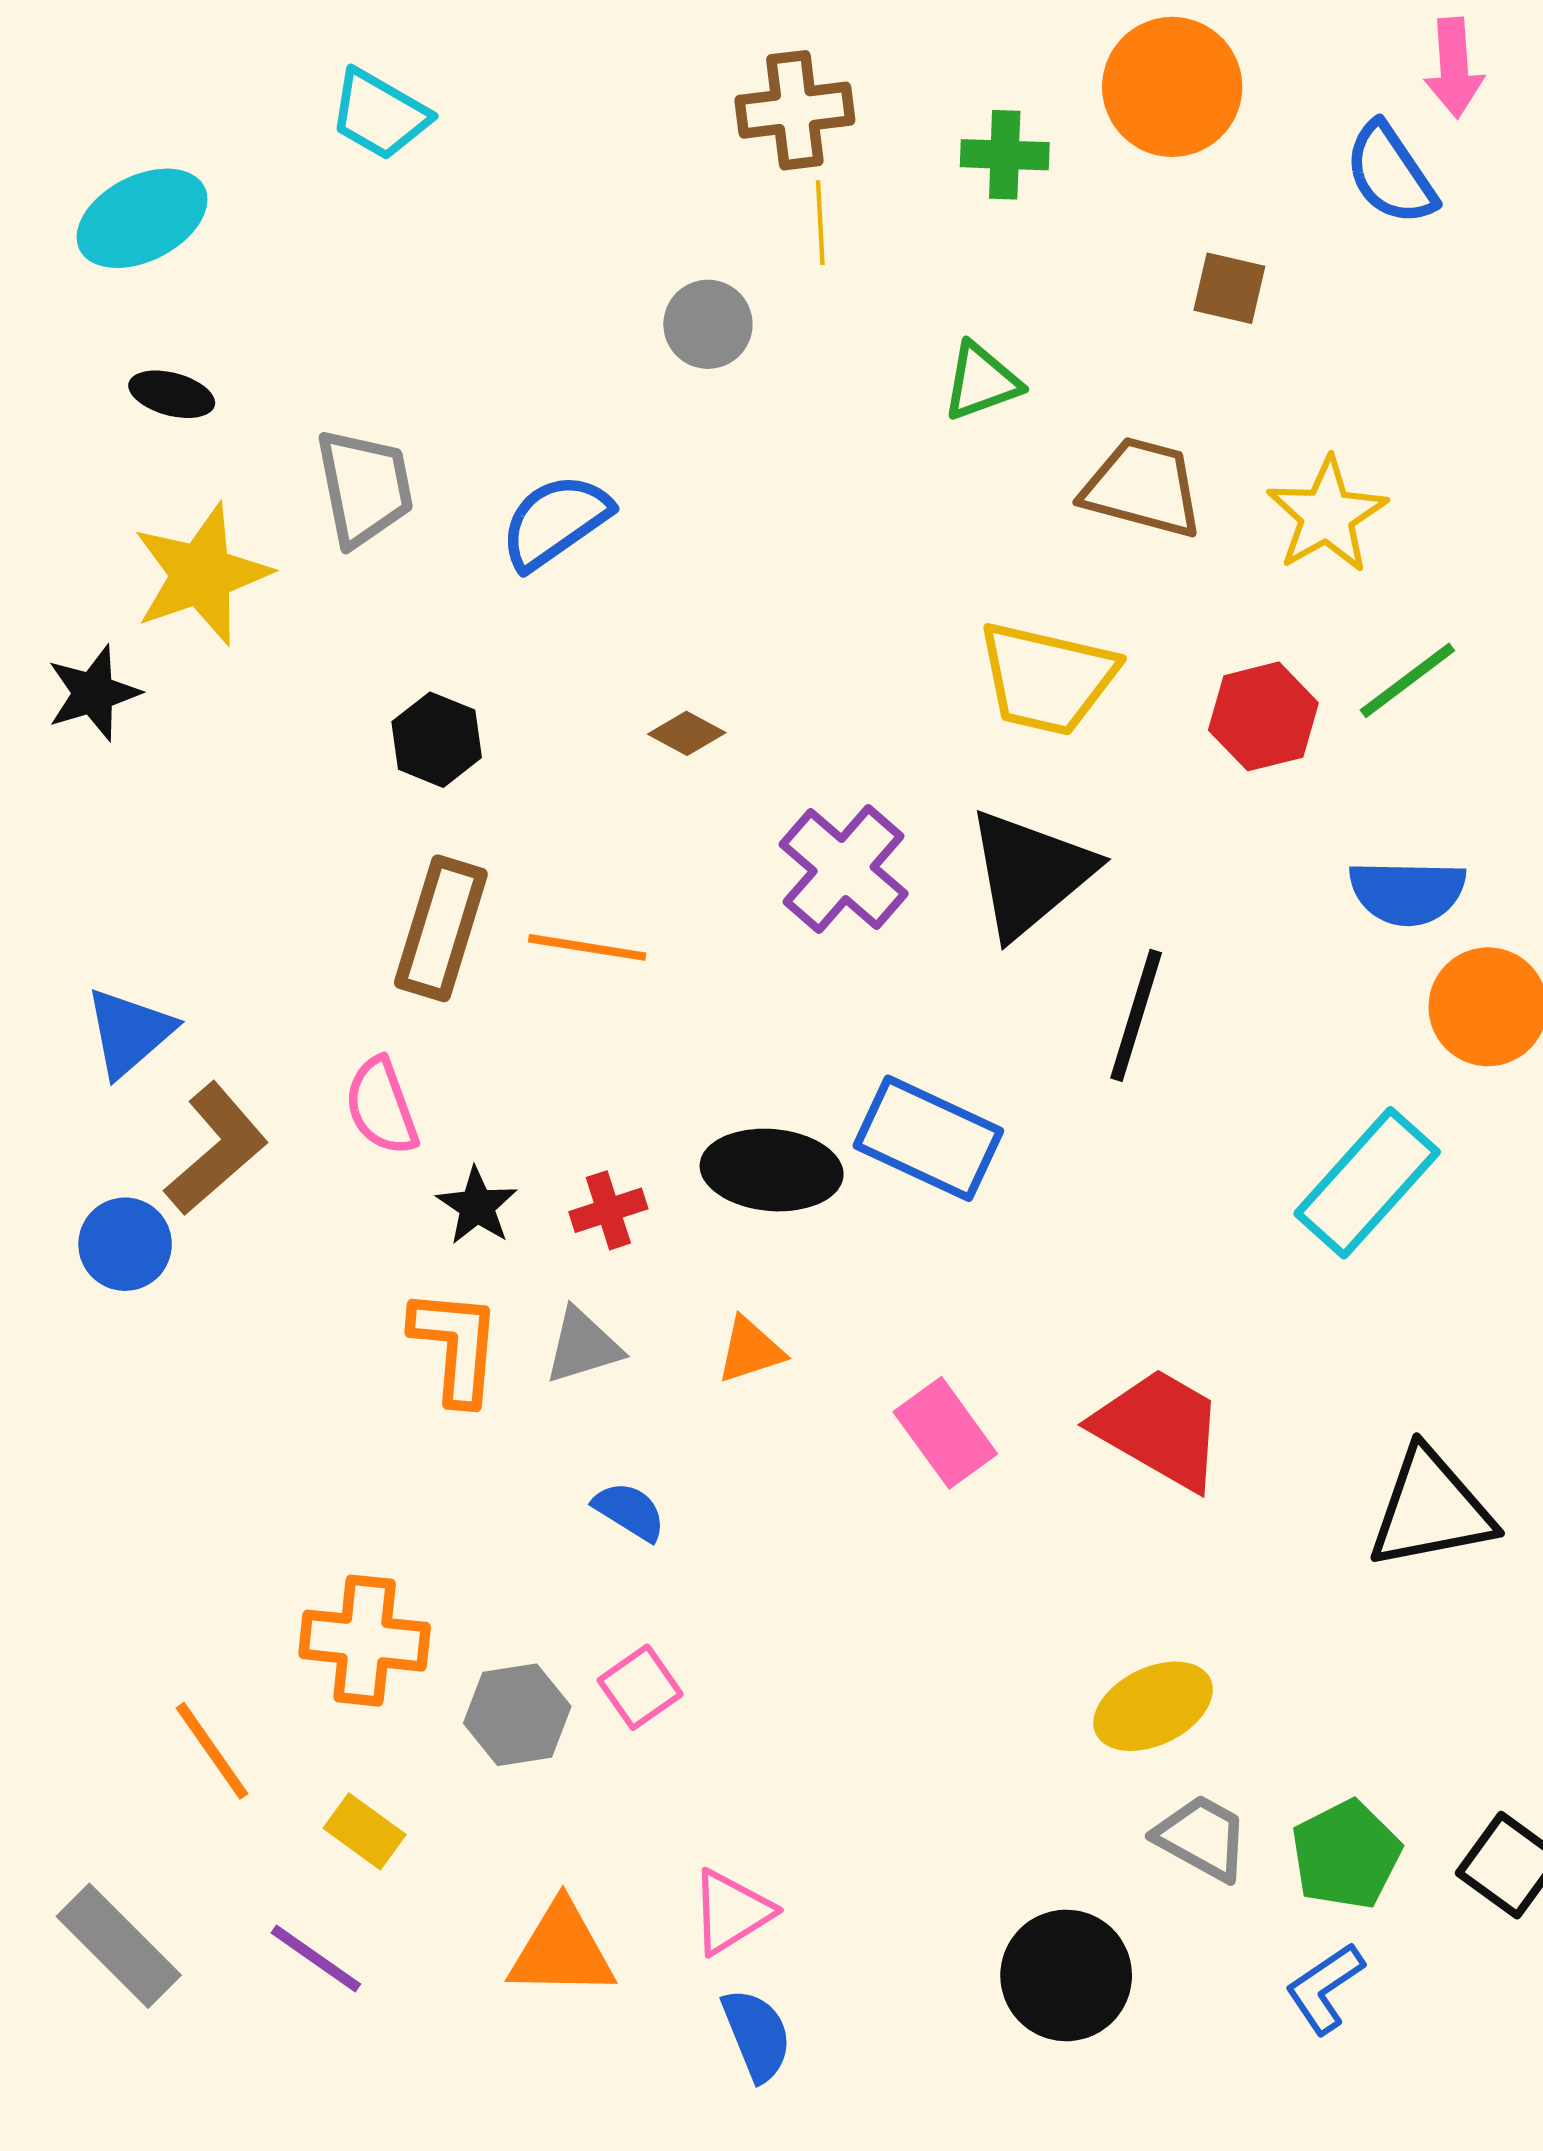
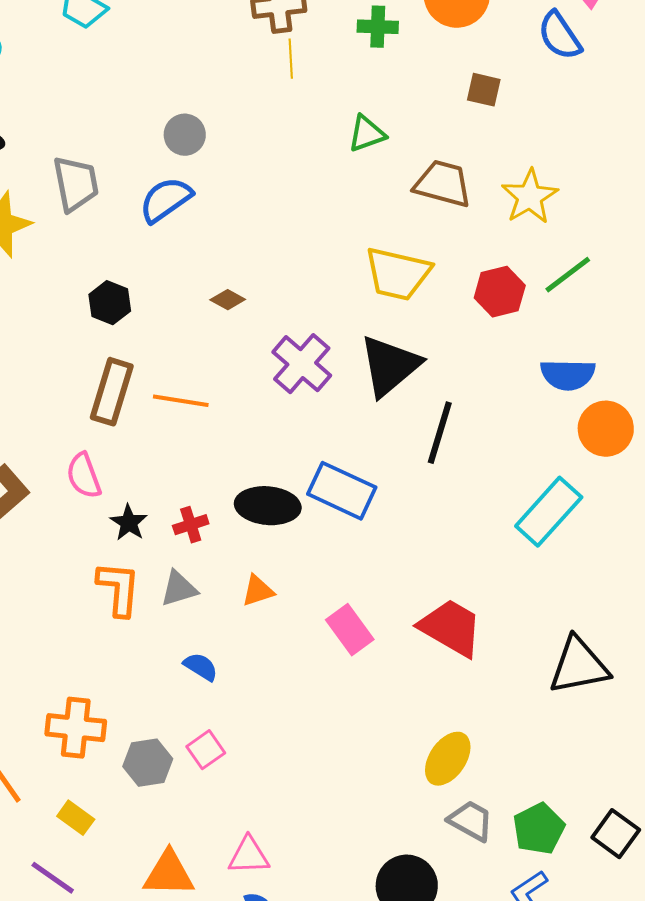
gray circle: (708, 324) -> (185, 135), moved
yellow ellipse: (1153, 1706) -> (448, 759), turned -30
pink triangle: (731, 1912) -> (249, 856), turned 30

